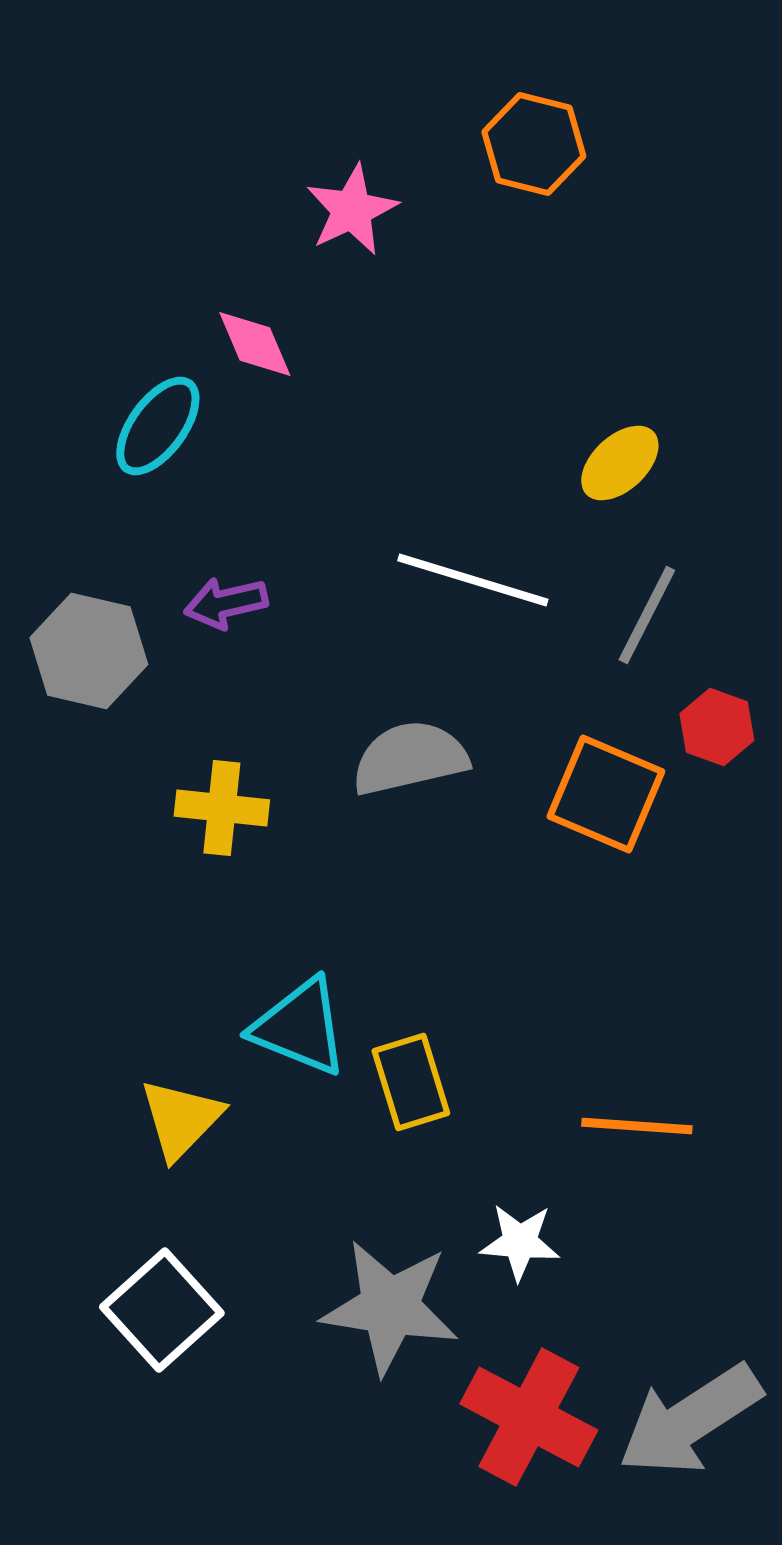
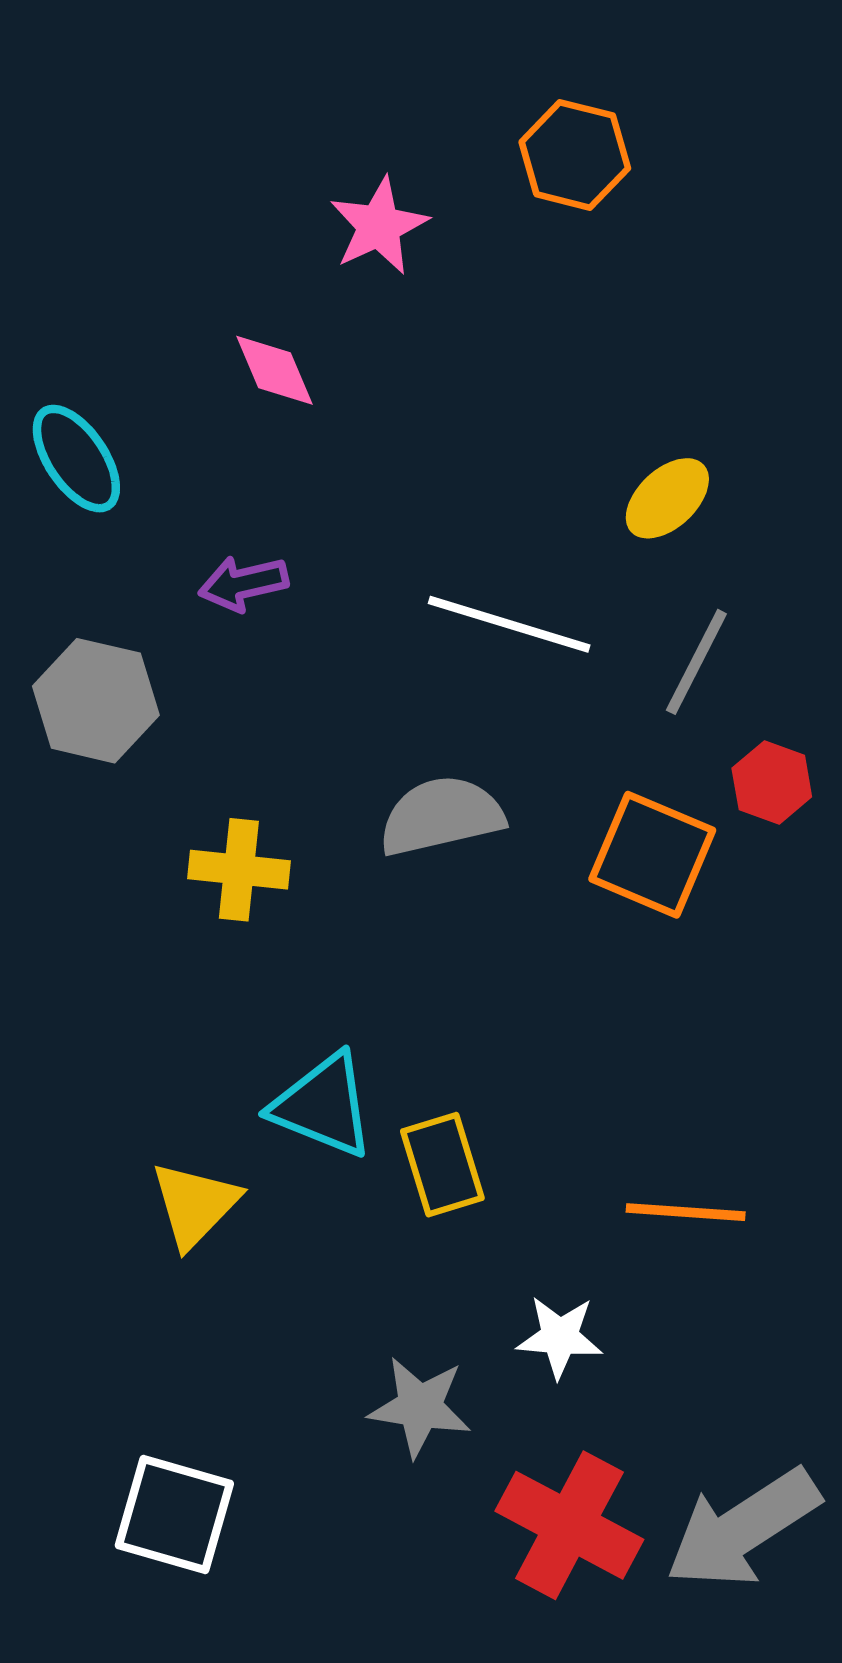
cyan ellipse: (158, 426) -> (76, 459), moved, turned -70
purple arrow: (226, 603) -> (243, 583), moved
gray star: (390, 1307) -> (420, 1407), size x0.7
white square: (162, 1310) -> (174, 1514), moved, turned -32

